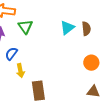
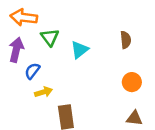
cyan triangle: (67, 28) -> (80, 50), moved
yellow arrow: (20, 71) -> (44, 92), turned -96

